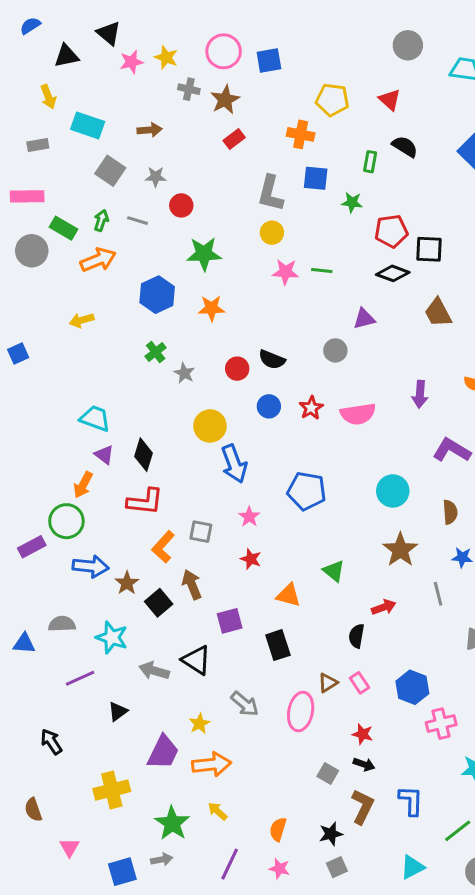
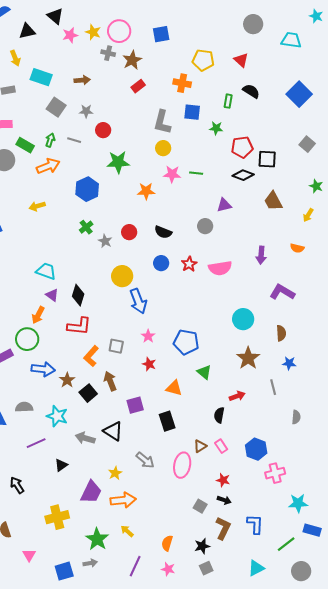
pink circle: (224, 51) -> (119, 31), moved
orange star: (211, 308) -> (146, 191), moved
red circle: (237, 369) -> (129, 232), moved
blue pentagon: (307, 491) -> (186, 342), moved

